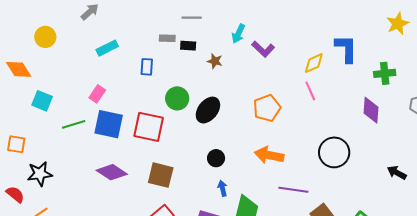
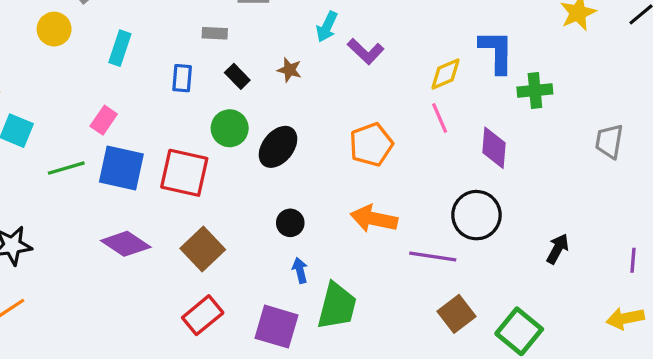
yellow circle: (45, 37) -> (54, 29), moved
black rectangle: (188, 46) -> (237, 76), moved, turned 42
cyan rectangle: (107, 48) -> (120, 48), turned -45
green cross: (385, 73) -> (535, 91), moved
purple diamond: (371, 110) -> (494, 148), moved
black arrow: (397, 173) -> (558, 249), moved, turned 90
brown square: (161, 175) -> (203, 249), turned 32
purple line: (293, 190) -> (433, 257), moved

